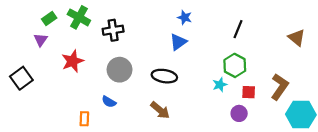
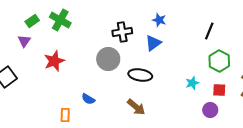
black cross: (113, 30) -> (122, 32), moved
green hexagon: (235, 65) -> (219, 61), moved
gray circle: (120, 70) -> (108, 59), moved

